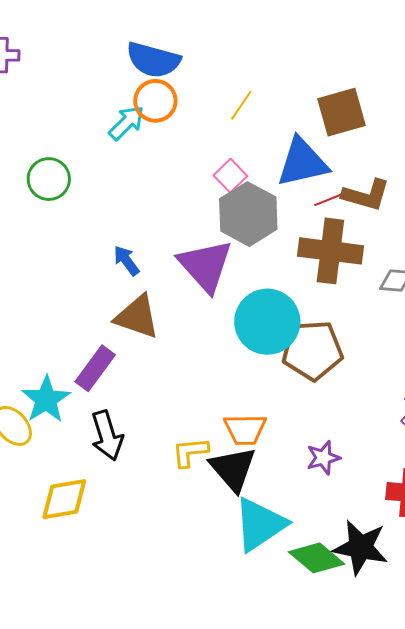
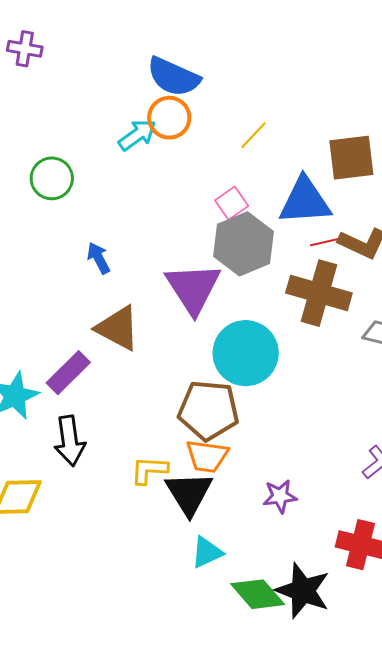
blue arrow: (126, 261) -> (99, 258), moved
brown pentagon: (312, 350) -> (208, 410), moved
cyan triangle: (260, 524) -> (207, 552), size x0.6

